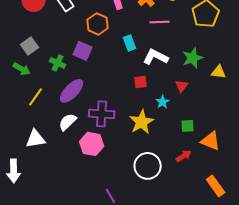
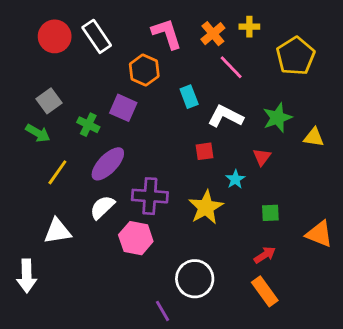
pink line: (160, 22) -> (231, 67), turned 48
orange triangle: (211, 141) -> (319, 234), moved
white circle: (148, 166) -> (195, 279), moved
orange rectangle: (216, 186) -> (265, 291), moved

